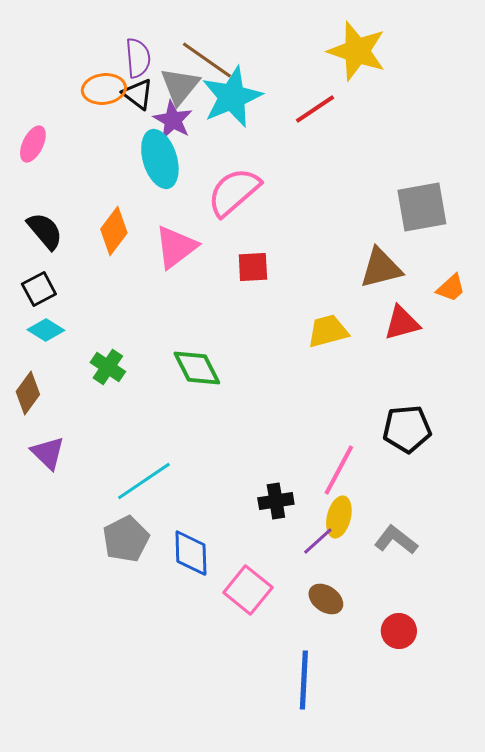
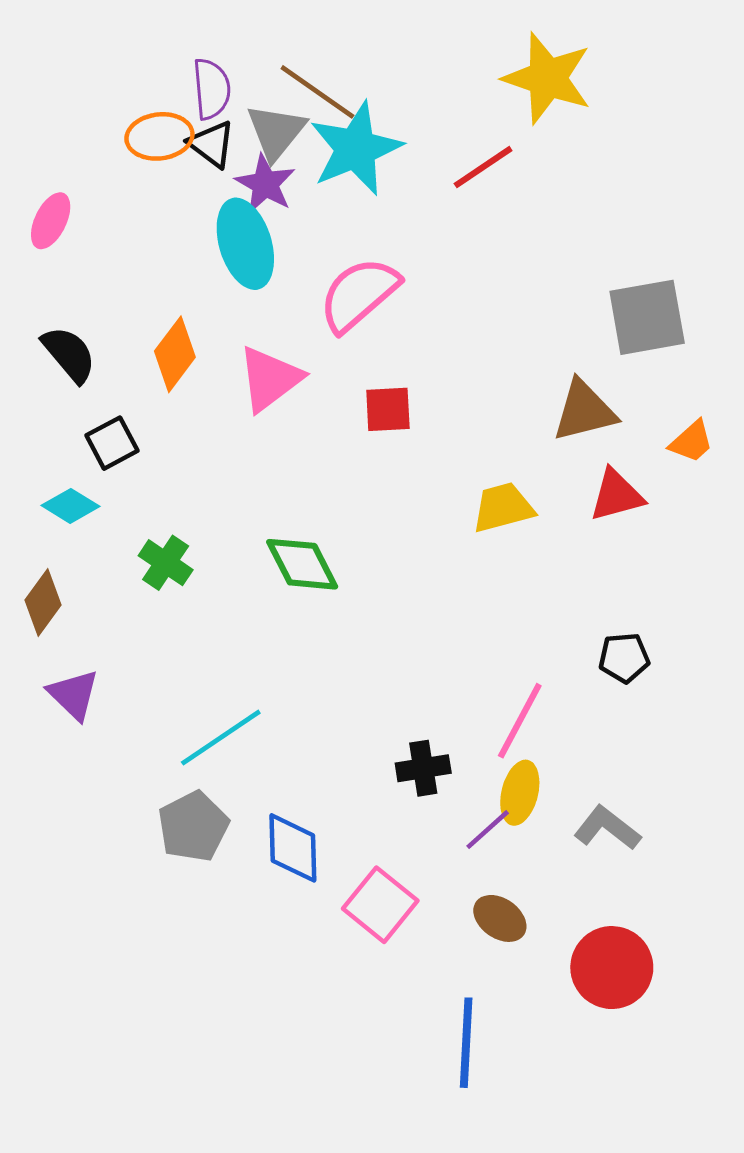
black square: (39, 289) -> (112, 443), moved
black pentagon: (407, 429) -> (624, 658), size x0.7
red circle: (399, 631) -> (612, 968), size x1.5

